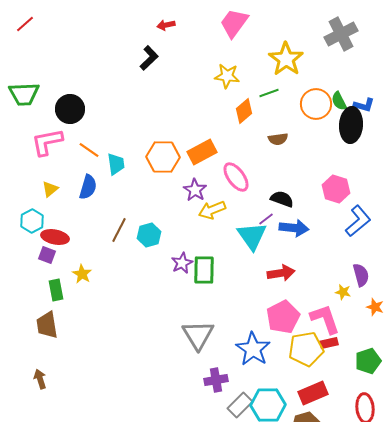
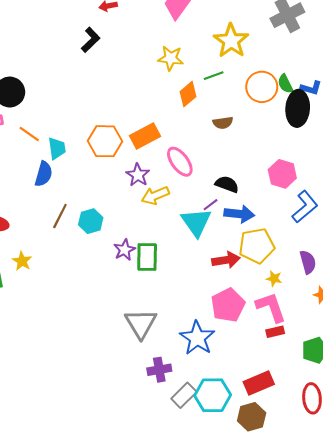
blue semicircle: (88, 187) -> (44, 174), moved
yellow star: (343, 292) -> (274, 278), moved
yellow pentagon: (306, 349) -> (257, 246), moved

